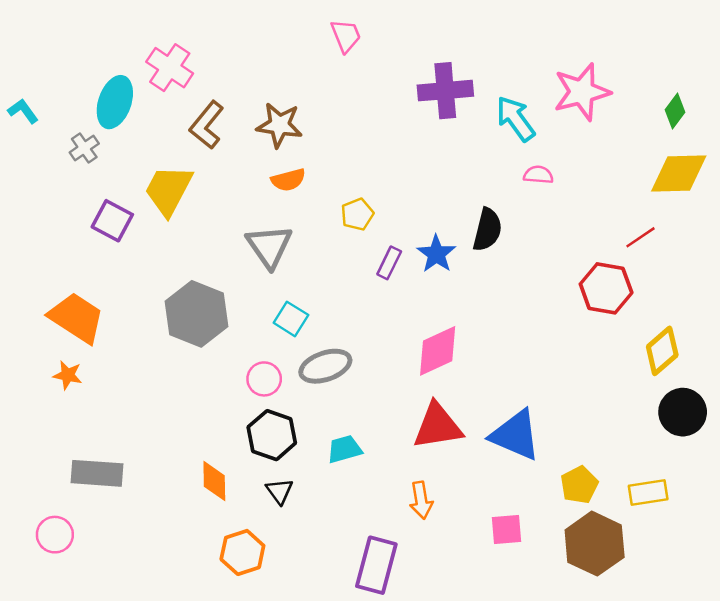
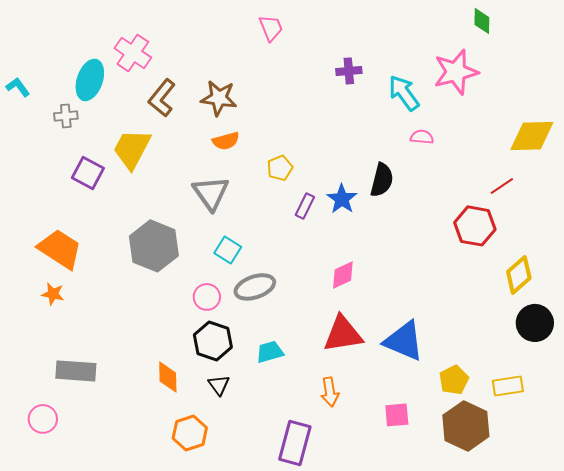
purple cross: (445, 91) -> (349, 71), size x0.6
green diamond: (675, 111) -> (482, 21), moved, turned -36
gray cross: (84, 148) -> (66, 116), turned 30
pink diamond: (438, 351) -> (343, 275), size x0.7

